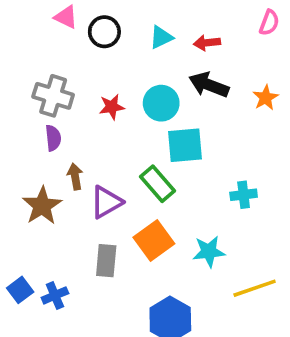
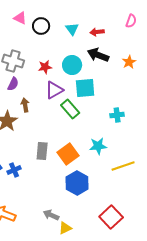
cyan triangle: (161, 37) -> (72, 29), turned -40
purple semicircle: (53, 138) -> (13, 84), turned 32
purple triangle: (106, 202) -> (54, 90), moved
orange square: (154, 241) -> (68, 154), moved

